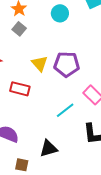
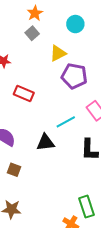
yellow triangle: (40, 64) -> (58, 53), moved, turned 36
black triangle: (49, 149) -> (45, 143), moved

